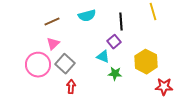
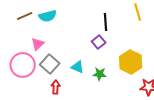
cyan semicircle: (87, 16) -> (48, 16), moved
brown line: (52, 22) -> (25, 16), moved
cyan triangle: (103, 57) -> (78, 67), moved

